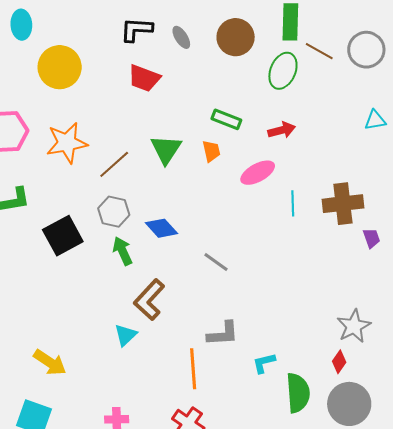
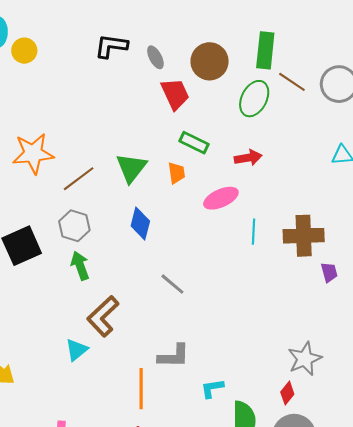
yellow circle: (60, 67) -> (24, 51), moved, size x0.6
red trapezoid: (144, 78) -> (175, 94), moved, turned -140
blue diamond: (161, 228) -> (140, 224), moved, turned 52

